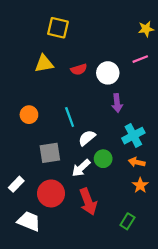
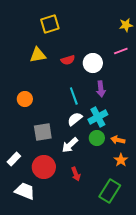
yellow square: (58, 28) -> (50, 24), turned -30
cyan line: (70, 117) -> (74, 96), moved
cyan cross: (133, 136) -> (98, 117), moved
green circle: (103, 159) -> (97, 138), moved
red arrow: (88, 202) -> (76, 174), size x0.6
green rectangle: (127, 221) -> (110, 191), size x1.6

